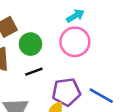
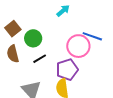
pink circle: (75, 42) -> (78, 46), moved
blue line: (101, 96) -> (92, 36), moved

